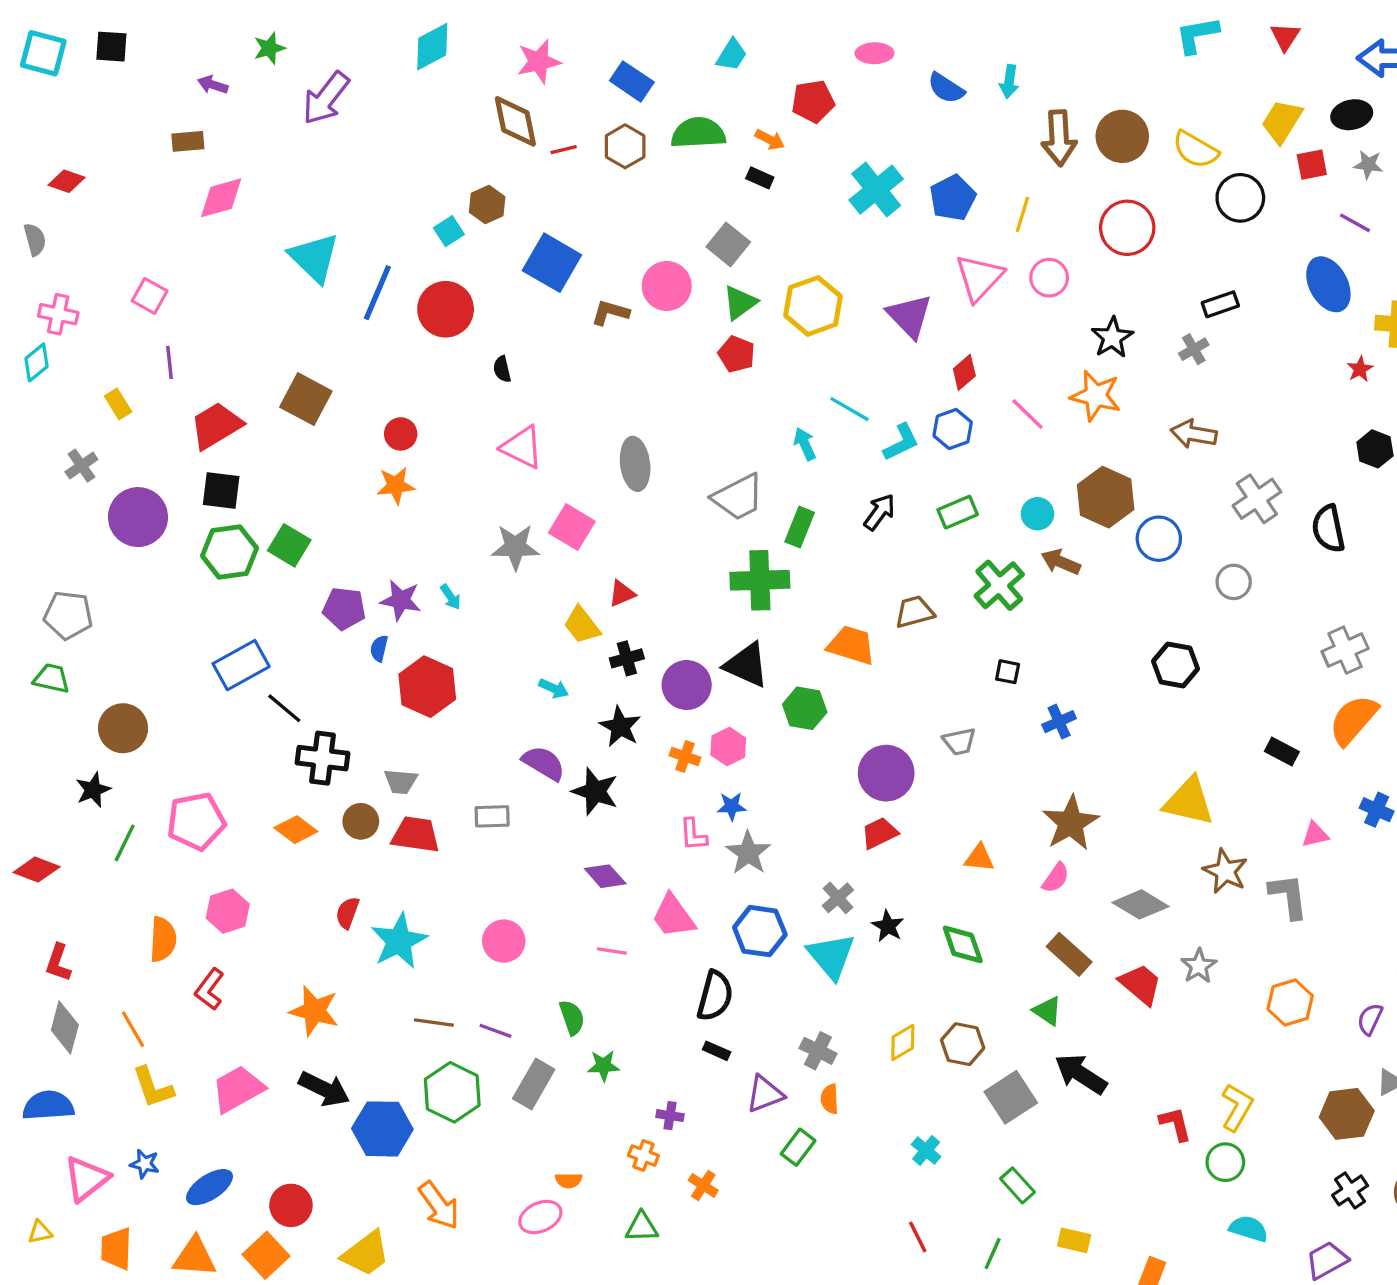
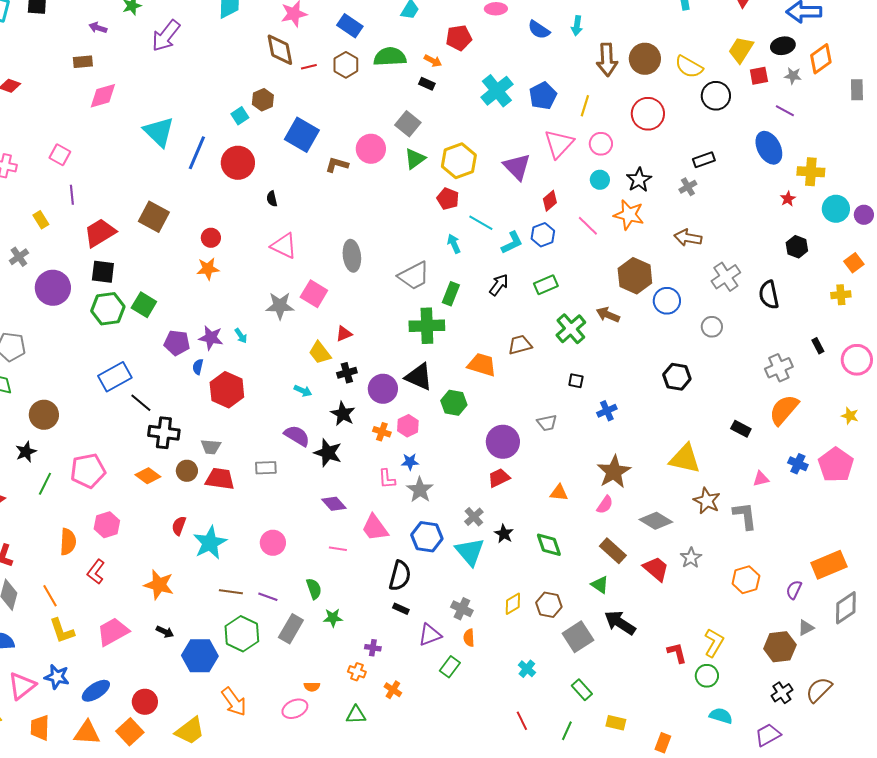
red pentagon: (737, 354) -> (448, 199), moved
cyan circle: (1037, 514) -> (600, 180), moved
black arrow: (324, 1089) -> (165, 632), size x0.6
blue star: (145, 1164) -> (57, 677), size x1.4

